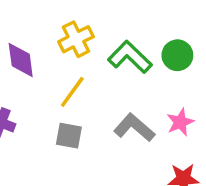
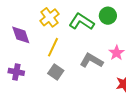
gray square: (69, 136) -> (56, 72), turned 35

